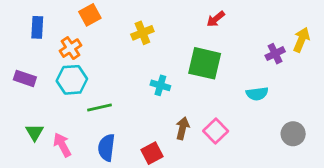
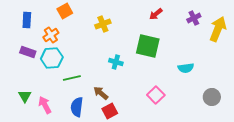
yellow arrow: (301, 40) -> (218, 29), size x1.4
purple cross: (275, 54) -> (194, 18), moved
purple rectangle: (25, 78) -> (28, 52), moved
brown arrow: (182, 128) -> (101, 93), moved, turned -63

